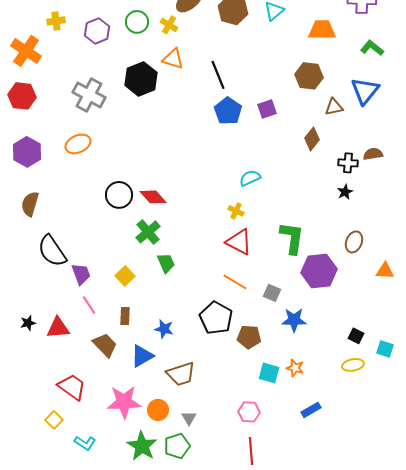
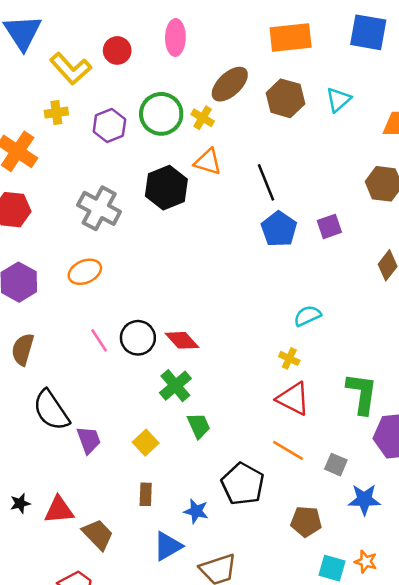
green circle: (137, 22) -> (161, 114), size x1.4
pink line: (89, 305) -> (99, 340), moved
black pentagon: (216, 318) -> (243, 484), moved
brown trapezoid: (105, 345) -> (98, 534), moved

